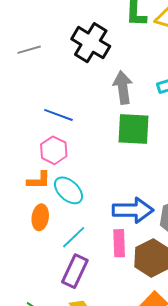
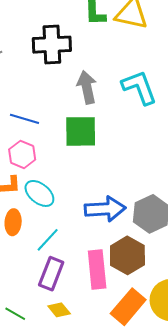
black cross: (91, 43) -> (52, 45), turned -30
green square: (134, 129) -> (81, 131), moved
pink rectangle: (119, 243) -> (97, 270), moved, size x1.4

